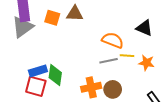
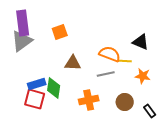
brown triangle: (75, 14) -> (73, 63), moved
orange square: (52, 18) -> (60, 32), moved, turned -35
yellow line: (127, 56) -> (125, 61), moved
brown circle: (113, 89) -> (125, 102), moved

